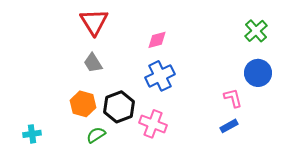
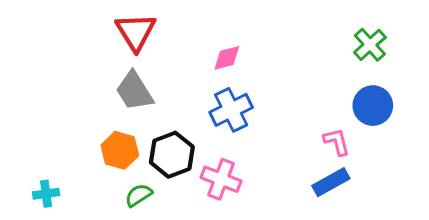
gray trapezoid: (93, 63) -> (134, 91), size x1.4
blue rectangle: (229, 126) -> (331, 182), size x1.4

